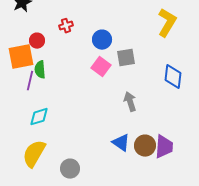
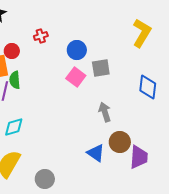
brown circle: (145, 146) -> (120, 142), moved

